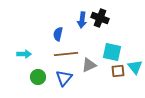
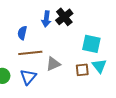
black cross: (100, 18) -> (64, 17), turned 30
cyan square: (112, 52) -> (91, 44), moved

